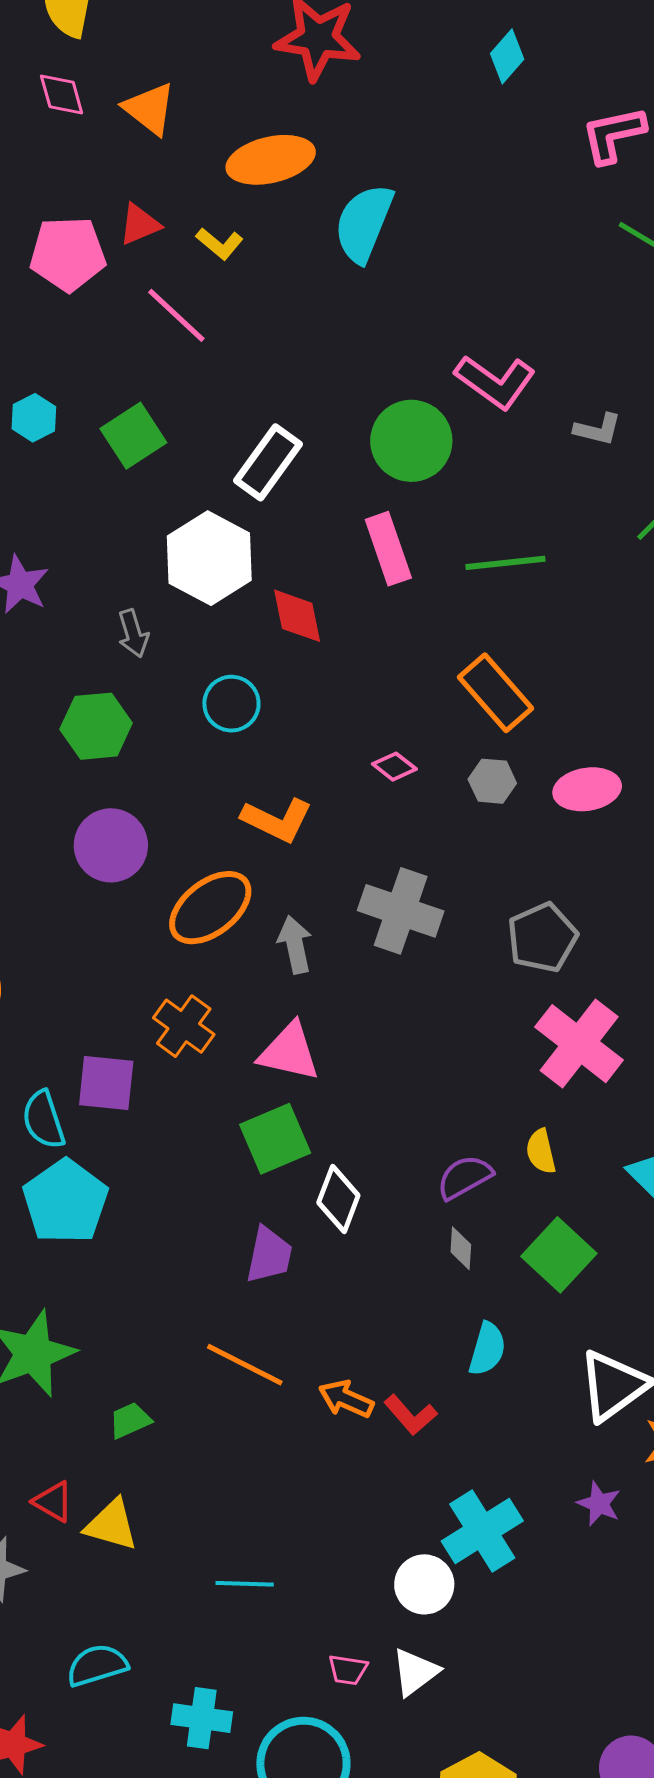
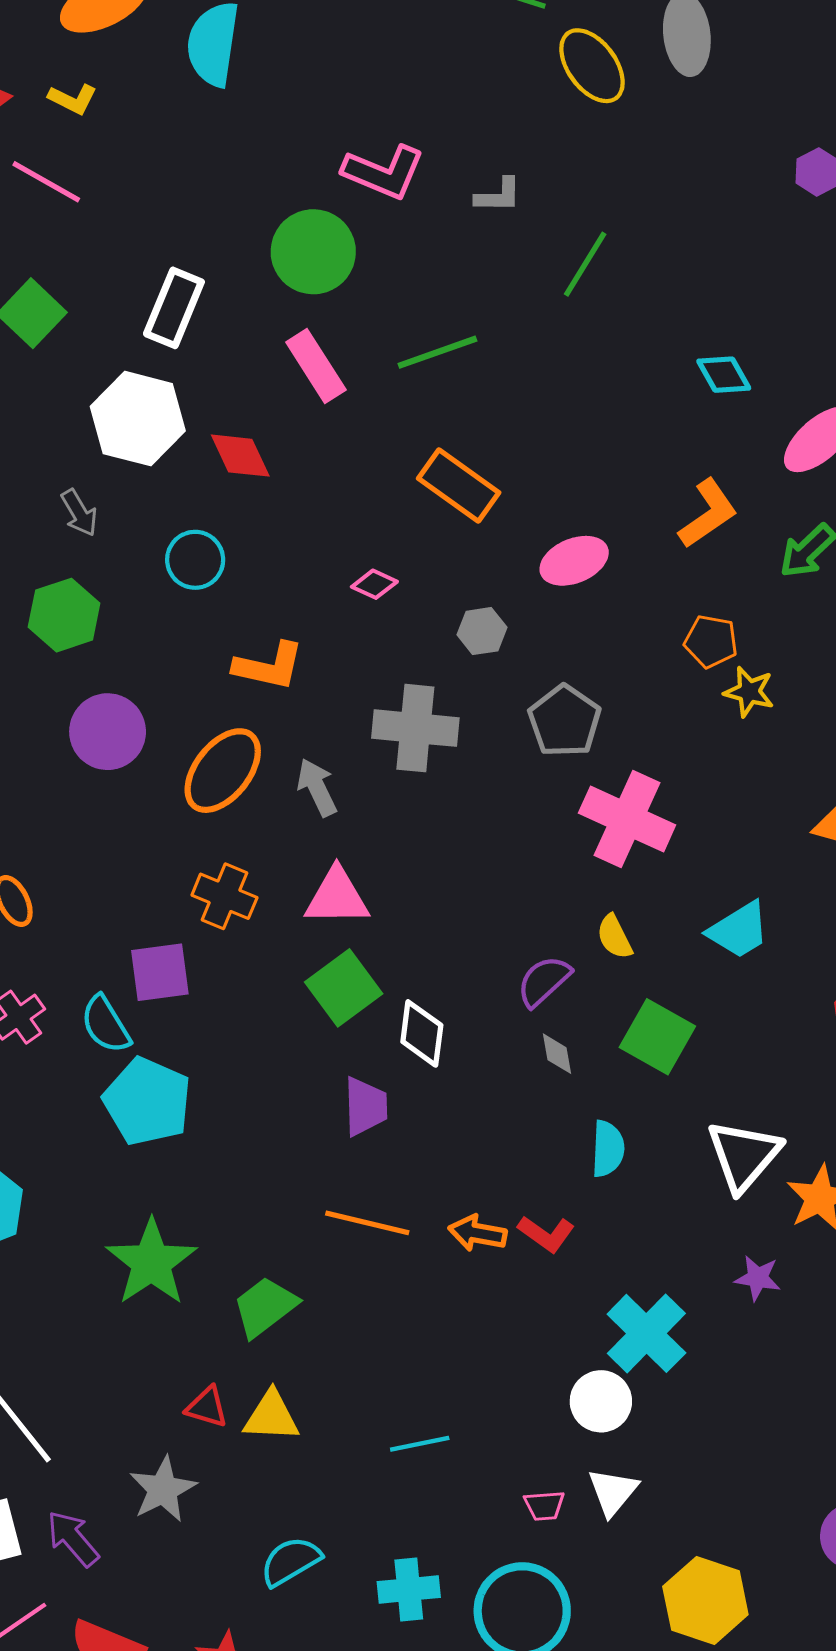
gray hexagon: (492, 781) -> (482, 631), moved
green trapezoid: (130, 1420) -> (265, 1307), size x1.5

